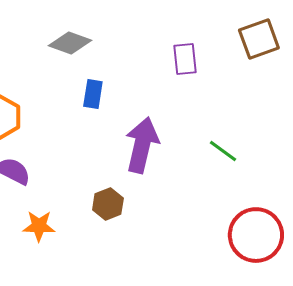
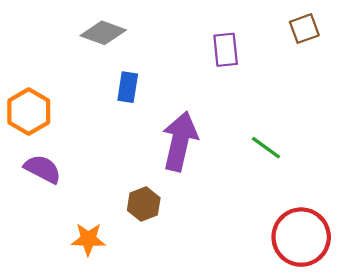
brown square: (259, 39) -> (304, 29), size x0.7
orange star: (39, 226) -> (88, 239), moved

